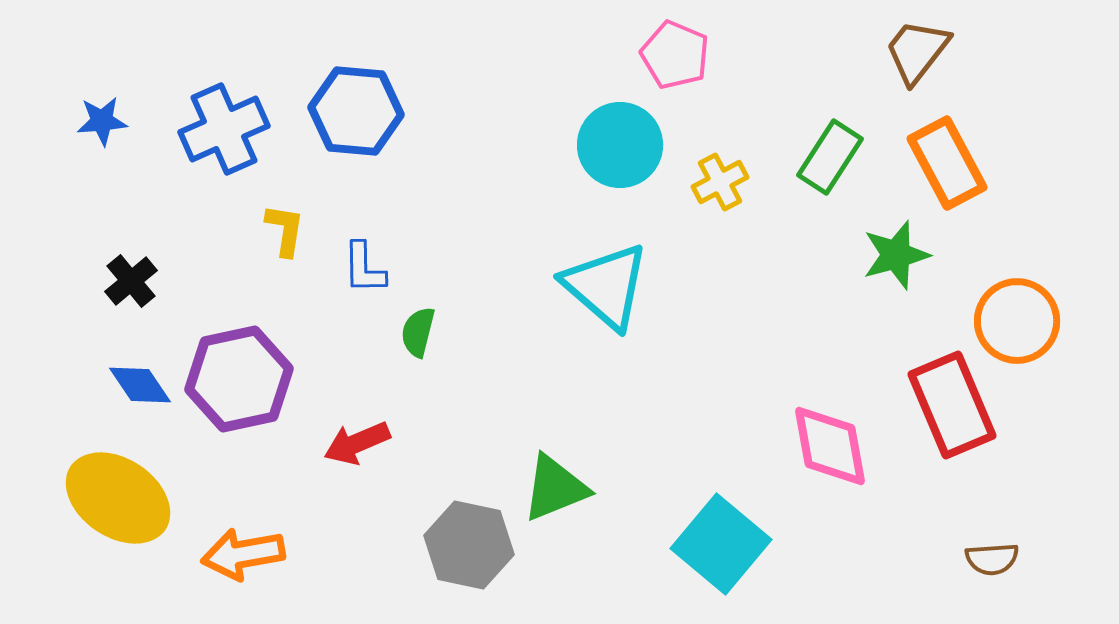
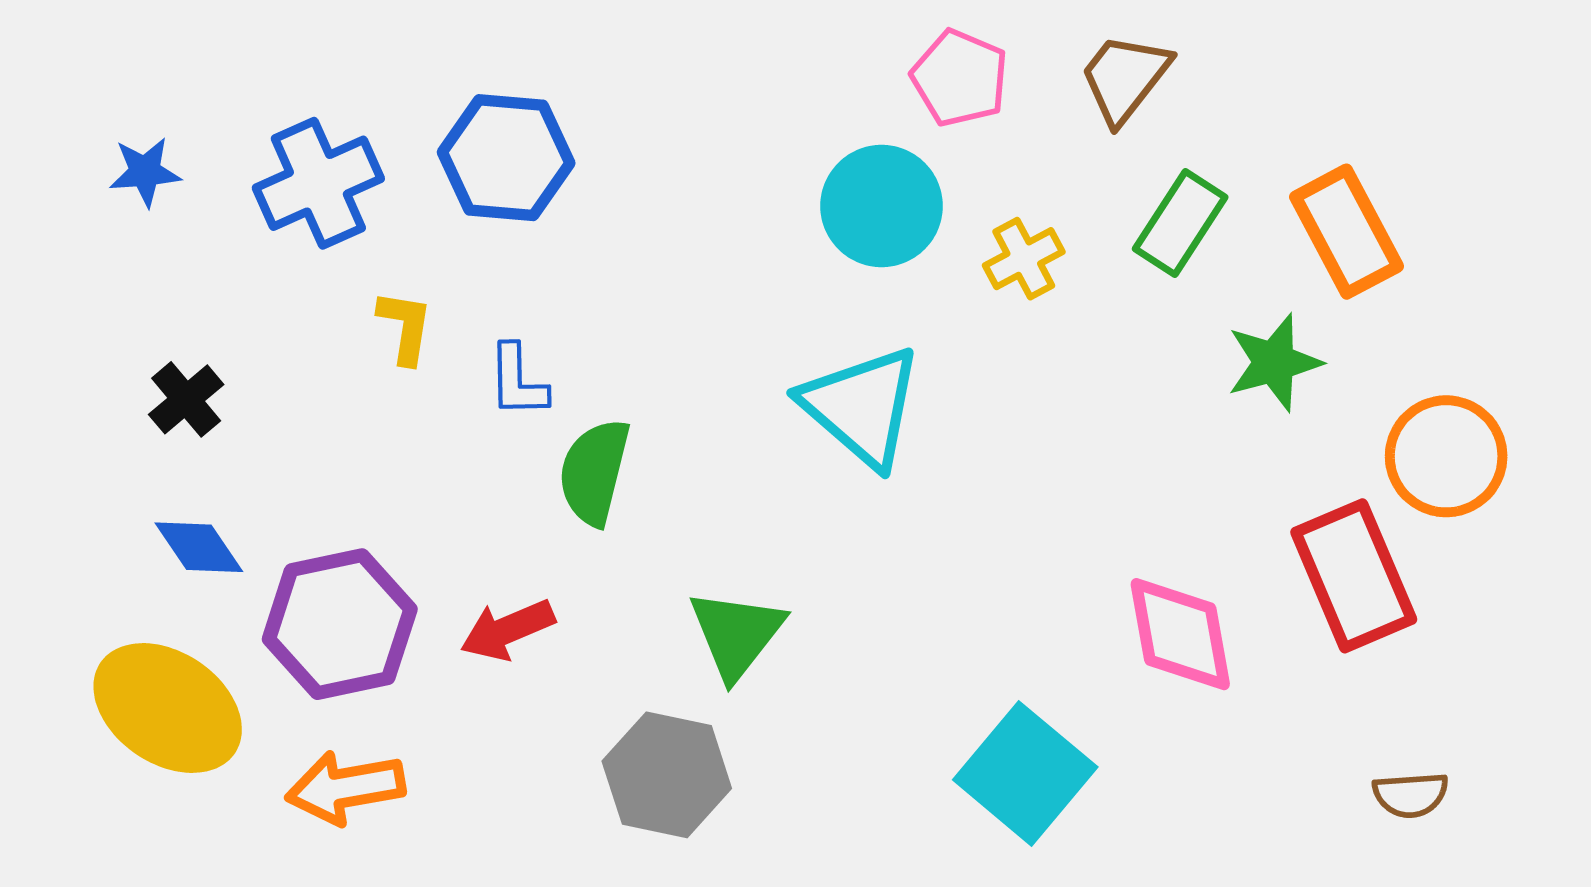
brown trapezoid: (917, 51) -> (1125, 78), moved
green semicircle: (418, 332) -> (594, 472), size x1.5
purple hexagon: (239, 379) -> (340, 624), moved
green triangle: (555, 488) -> (736, 634), moved, turned -30

